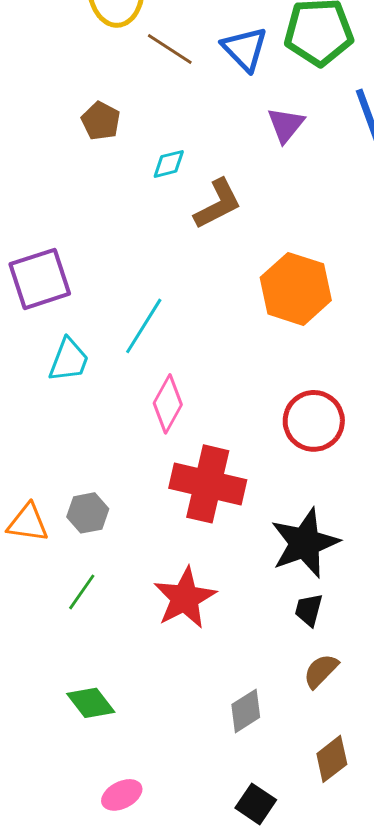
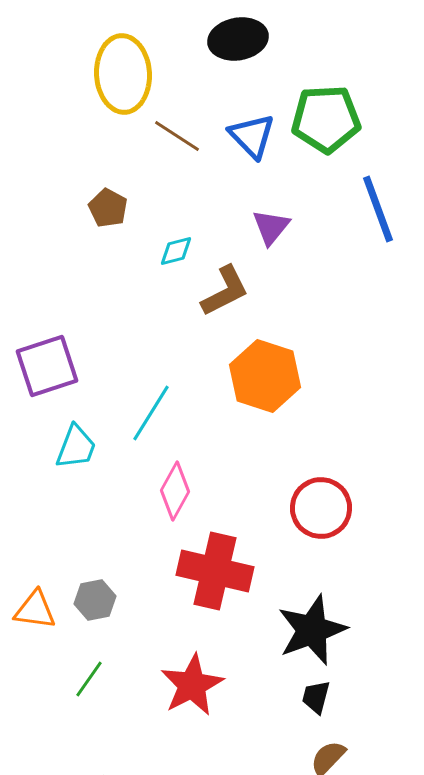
purple triangle: (286, 125) -> (271, 227), moved
orange hexagon: (296, 289) -> (265, 376), moved

